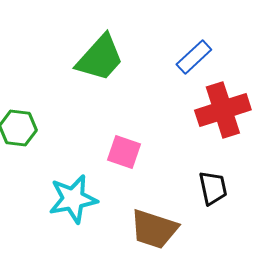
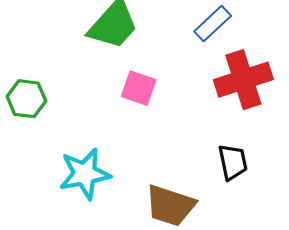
pink square: (124, 152) -> (139, 88), moved

